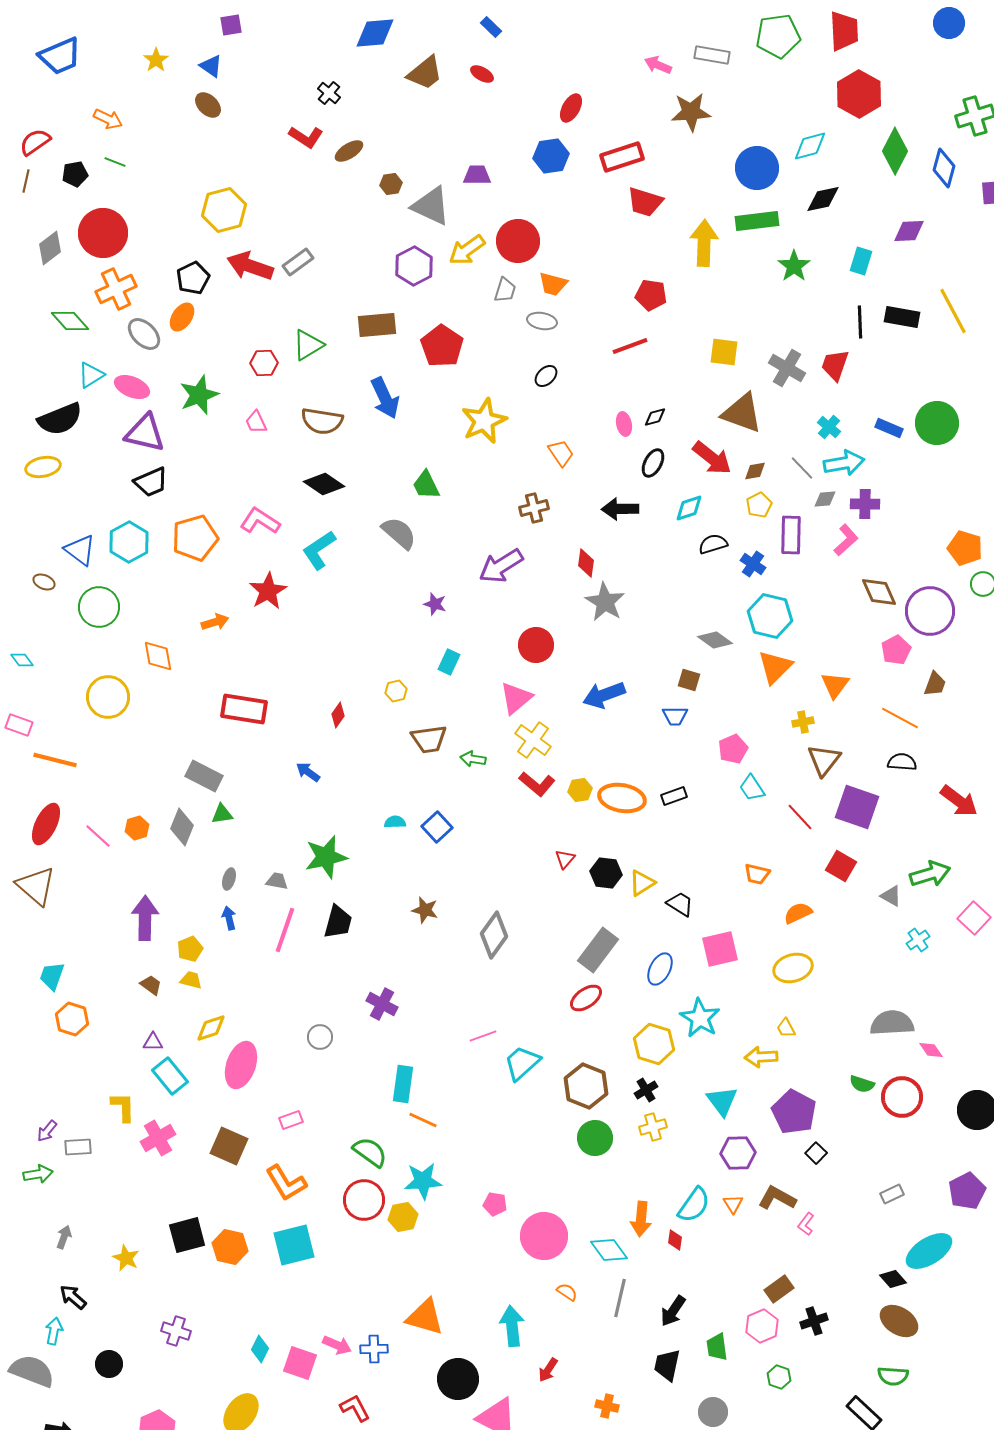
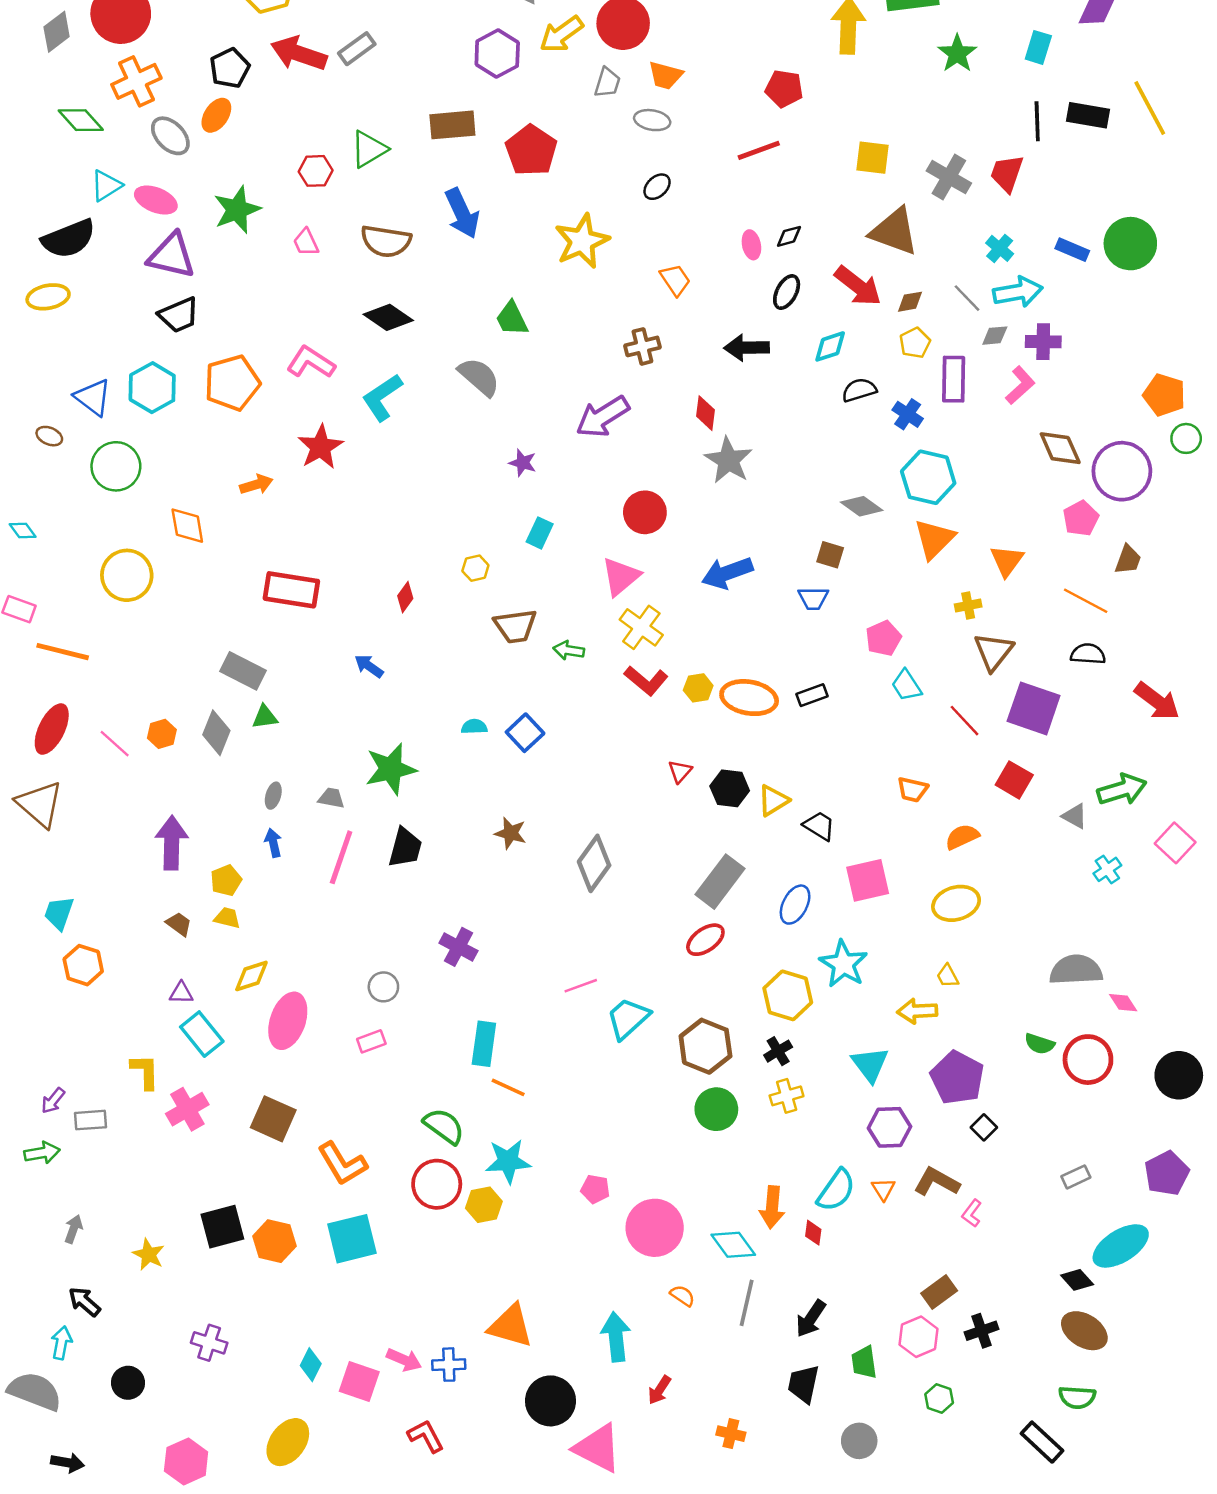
pink rectangle: (291, 1120) -> (371, 1041), moved

